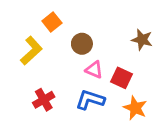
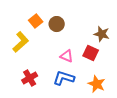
brown circle: (82, 44) -> (57, 24), moved
red square: (122, 78) -> (91, 53), moved

